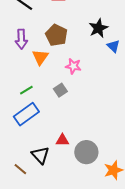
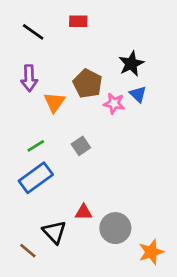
brown pentagon: (56, 35) -> (88, 84), moved
blue triangle: (113, 46) -> (138, 94), moved
pink star: (73, 66) -> (114, 103), moved

